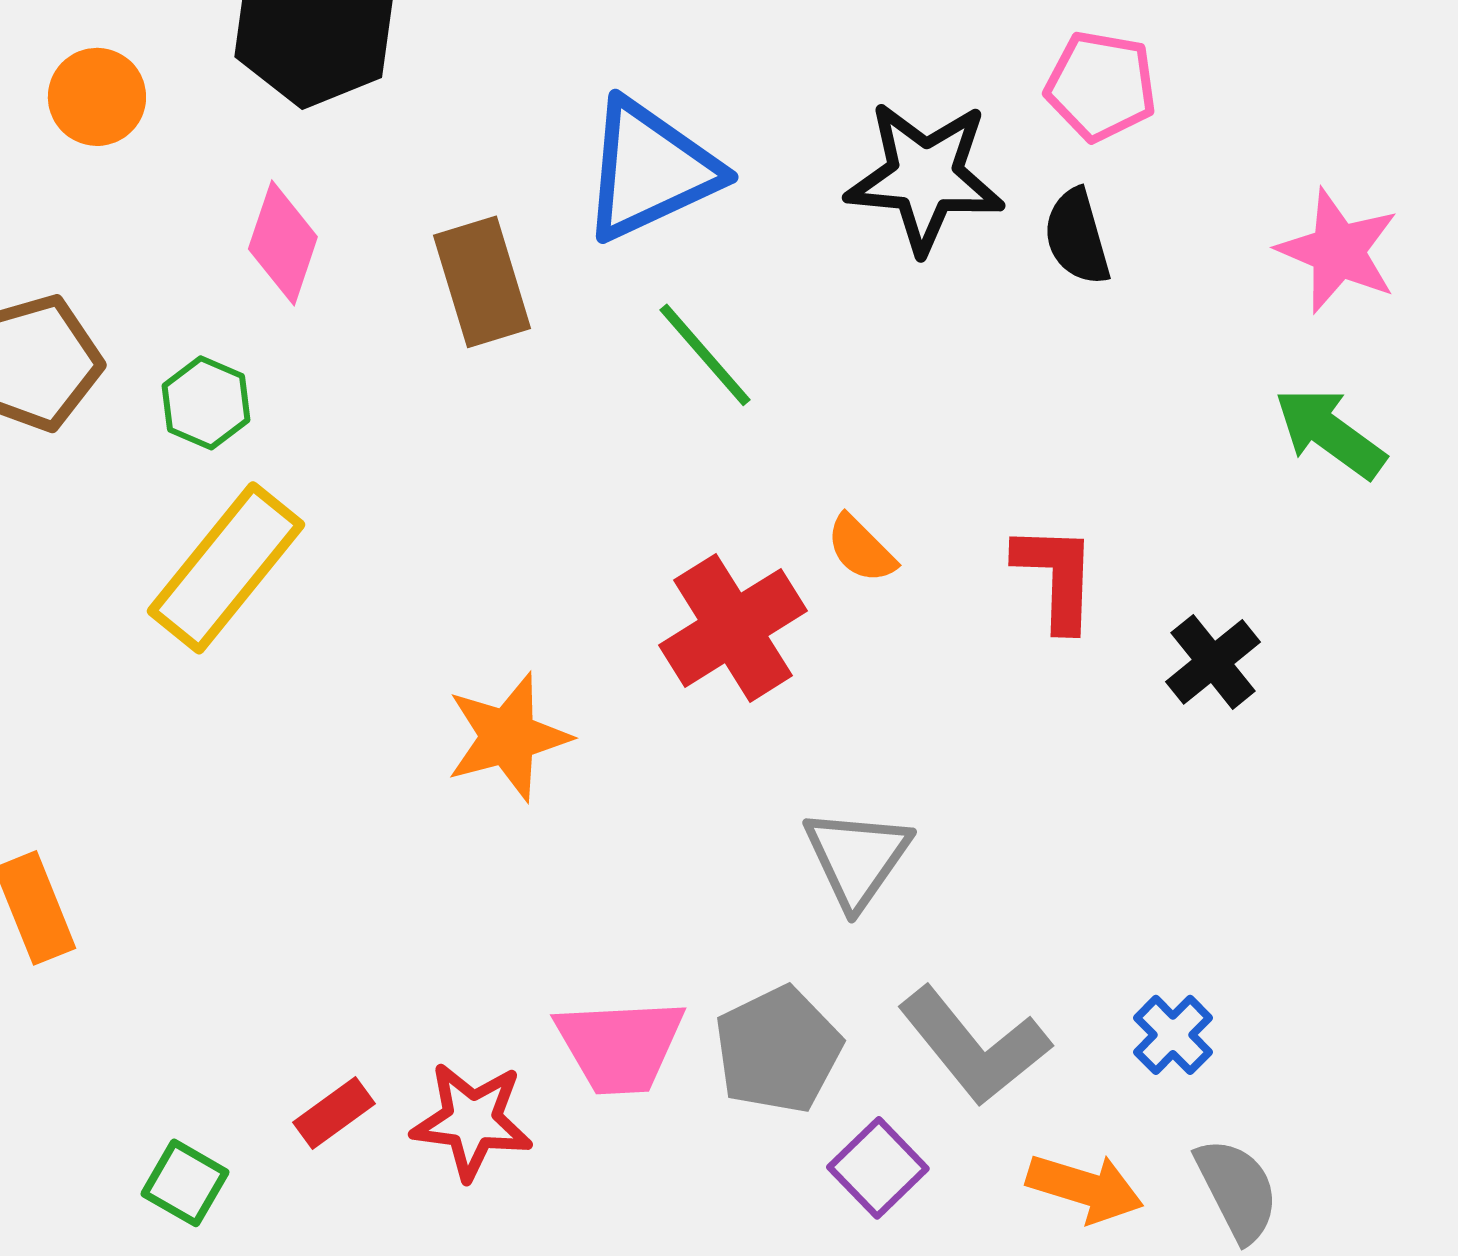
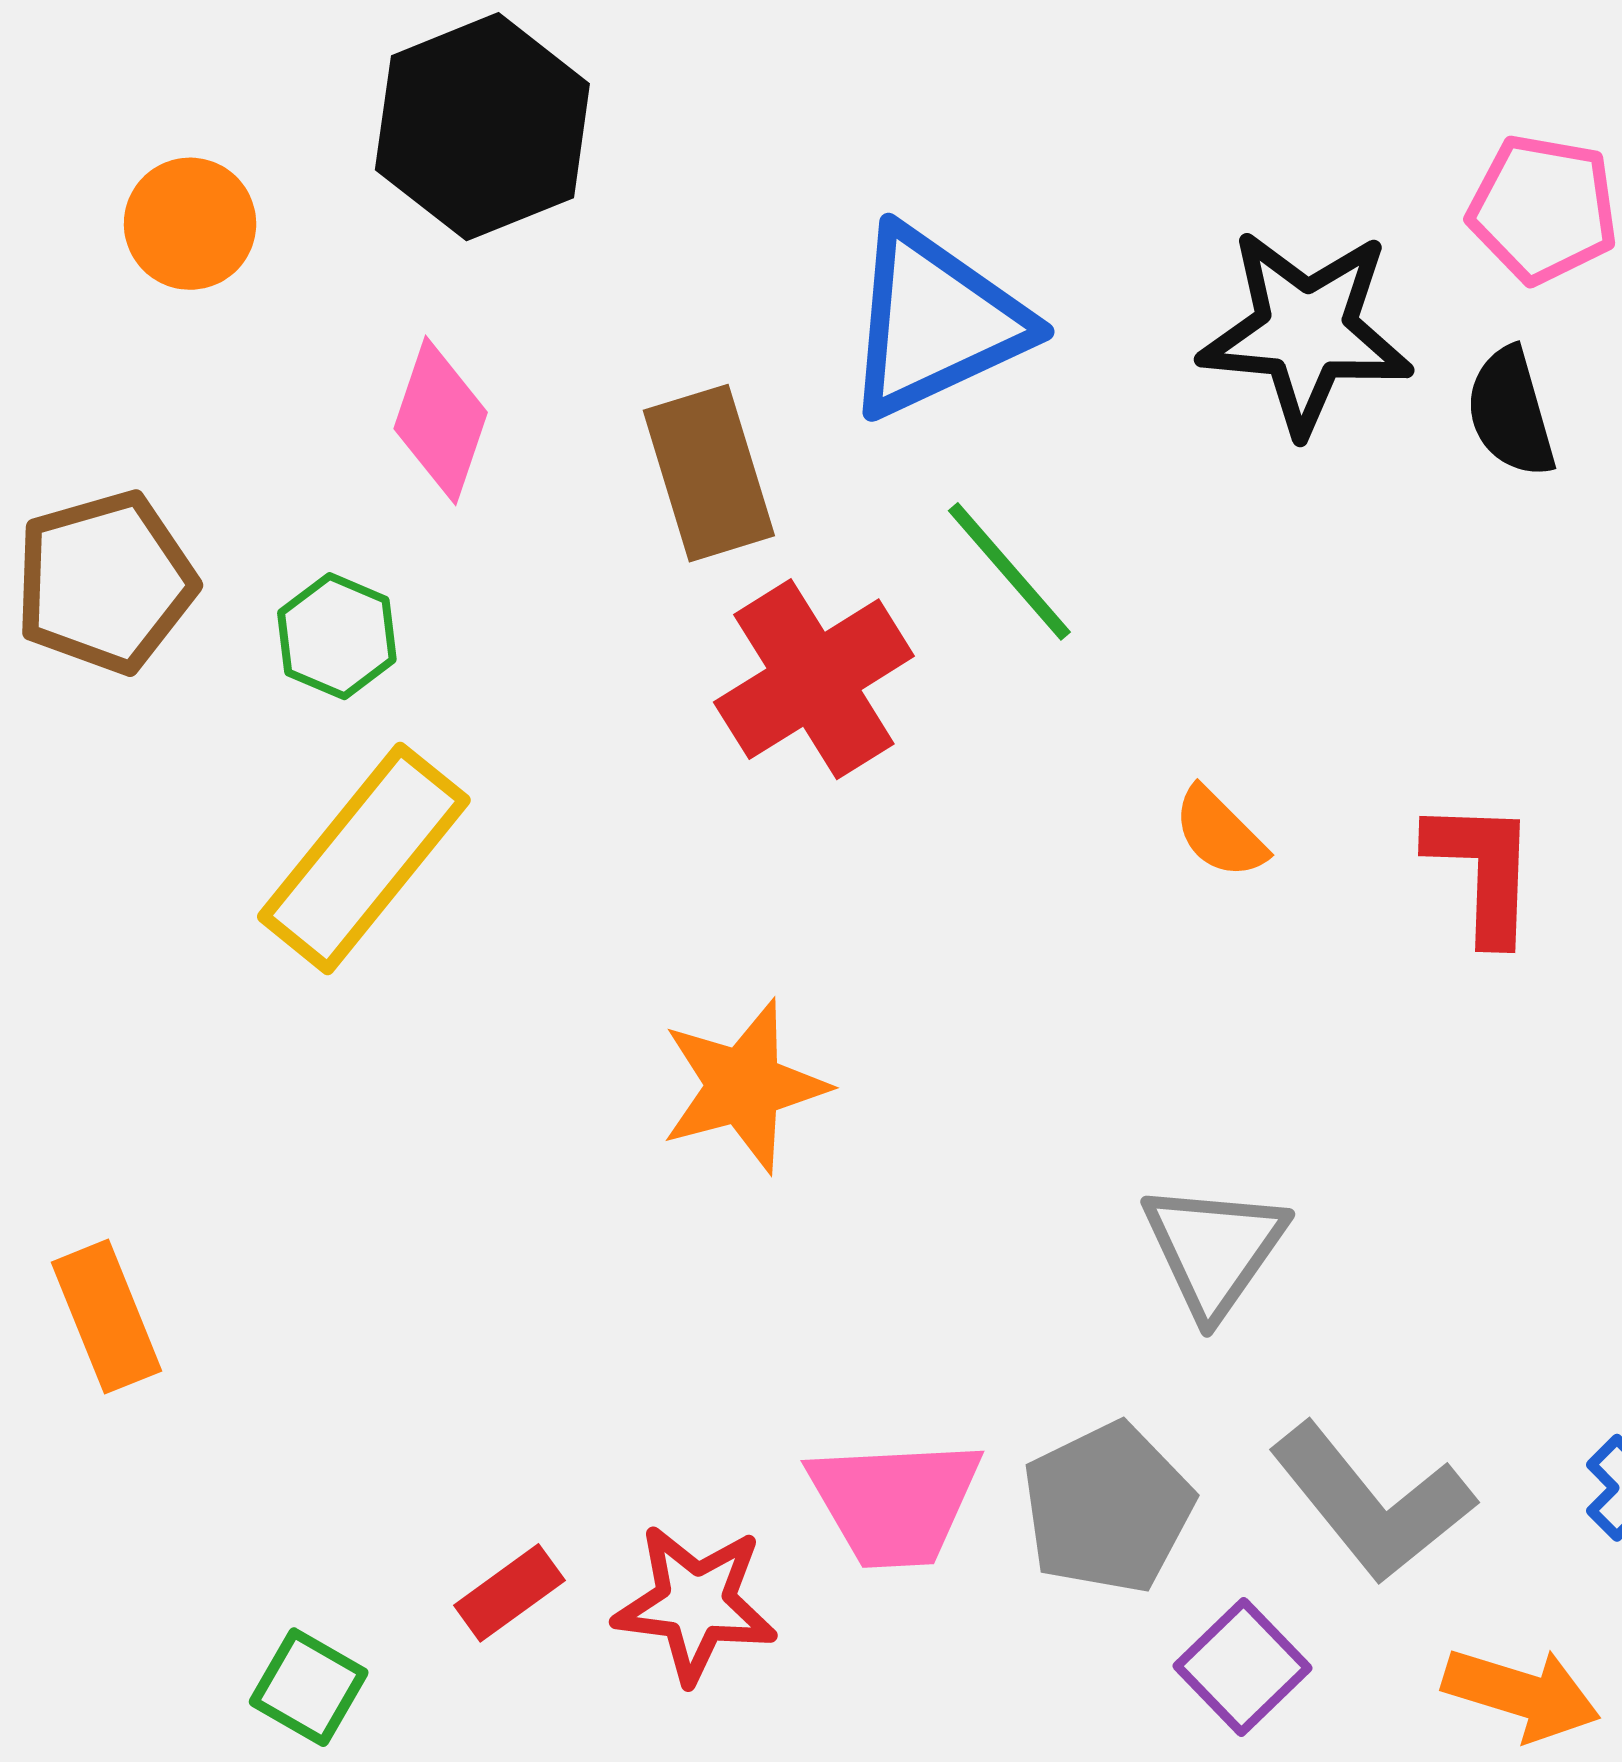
red cross: (733, 628) -> (814, 679), moved

